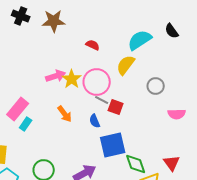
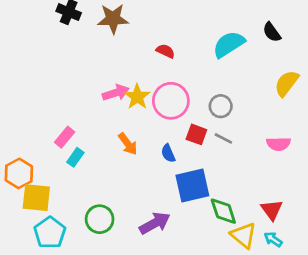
yellow semicircle: (126, 65) -> (287, 83), moved
gray circle: (156, 86) -> (221, 106), moved
gray line: (102, 100) -> (223, 138), moved
pink rectangle: (18, 109) -> (65, 137), size x0.7

